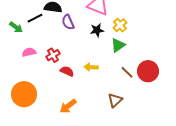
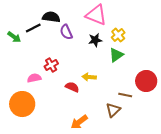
pink semicircle: (29, 52) -> (34, 78), moved
red semicircle: (67, 71) -> (72, 87), moved
brown line: (127, 72) -> (125, 95), moved, turned -32
orange arrow: (68, 106) -> (79, 122), moved

